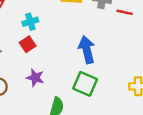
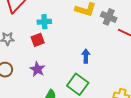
blue arrow: (87, 50) -> (86, 56), size x0.6

